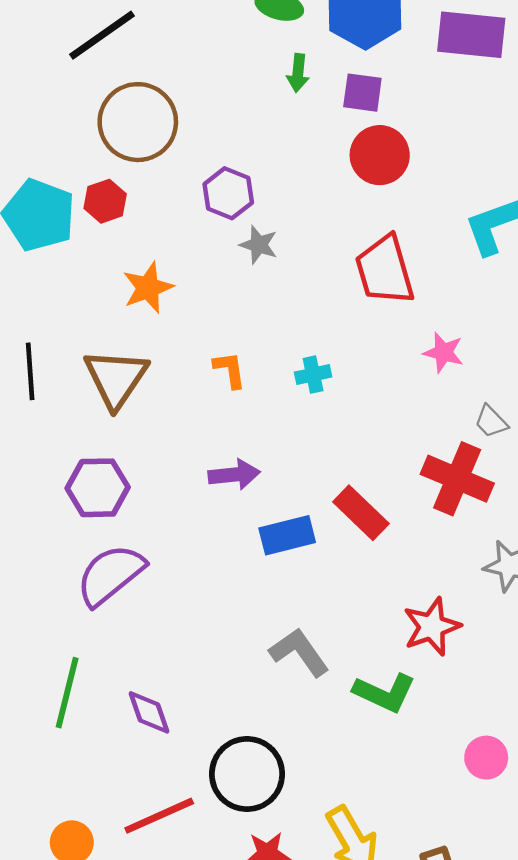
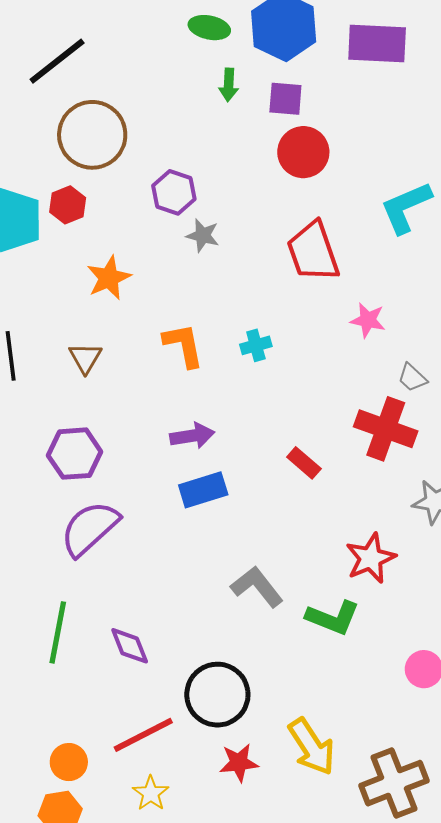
orange L-shape: (230, 370) -> (183, 345), size x1.4
brown triangle: (116, 378) -> (85, 358), size x0.6
red rectangle: (361, 513) -> (304, 463), size x0.7
blue rectangle: (287, 535) -> (203, 490), moved

